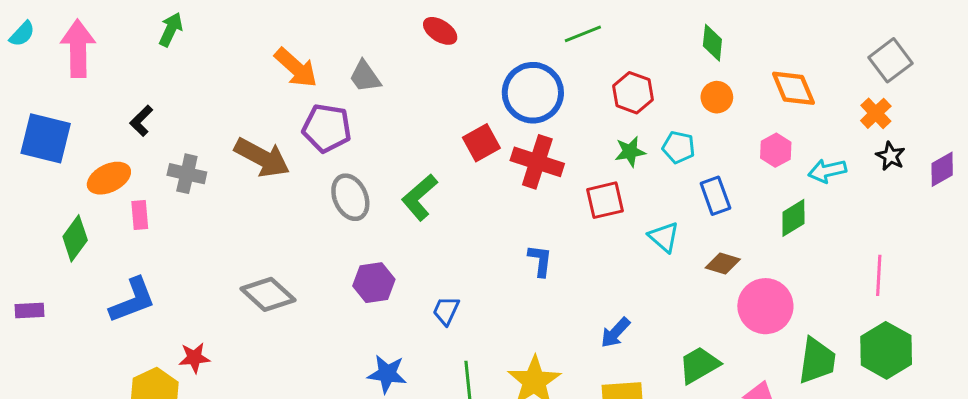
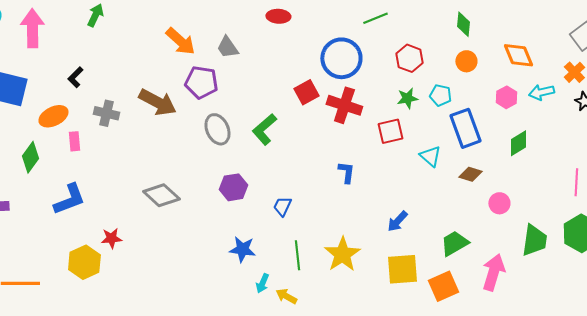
red ellipse: (440, 31) -> (278, 16), turned -30
cyan arrow: (827, 171) -> (541, 92), moved
blue rectangle: (715, 196) -> (465, 128), size x1.5
pink circle: (765, 306) -> (499, 203), size x0.6

